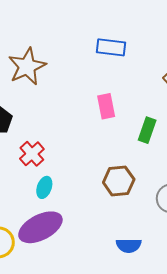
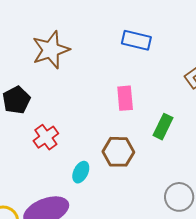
brown hexagon: (119, 181) -> (118, 152), moved
cyan ellipse: (44, 187) -> (81, 172), moved

